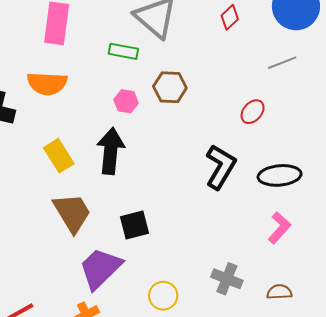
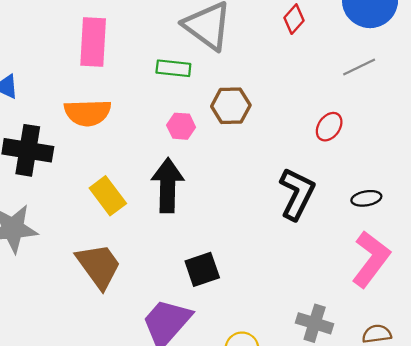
black ellipse: (280, 175) -> (366, 198), size x0.6
brown trapezoid: (72, 213) -> (99, 266), moved
pink L-shape: (279, 228) -> (371, 259), size x1.5

